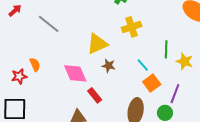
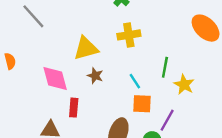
orange square: (152, 83) -> (142, 104), turned 30
red rectangle: (95, 95) -> (74, 108), turned 35

